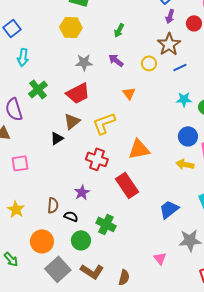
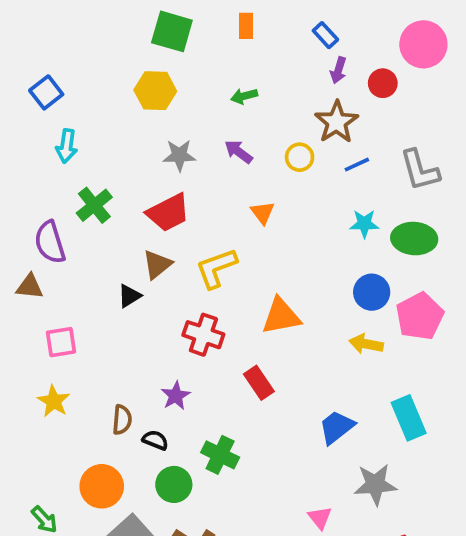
green arrow: (119, 30) -> (244, 96), turned 48
red rectangle: (127, 185) -> (259, 383), size x0.7
yellow star: (16, 209) -> (54, 401), moved

